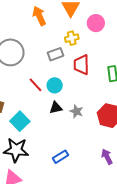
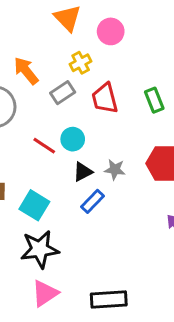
orange arrow: (39, 16) -> (26, 71), moved
blue rectangle: (61, 157) -> (92, 201), moved

